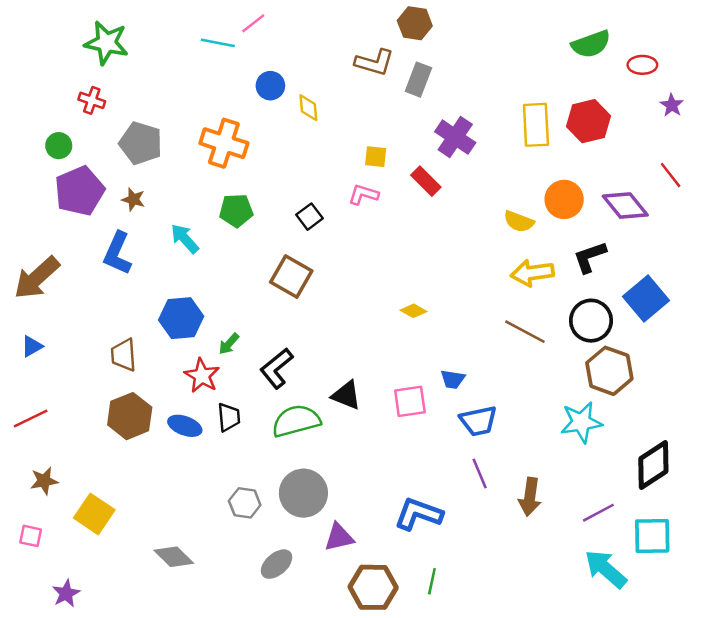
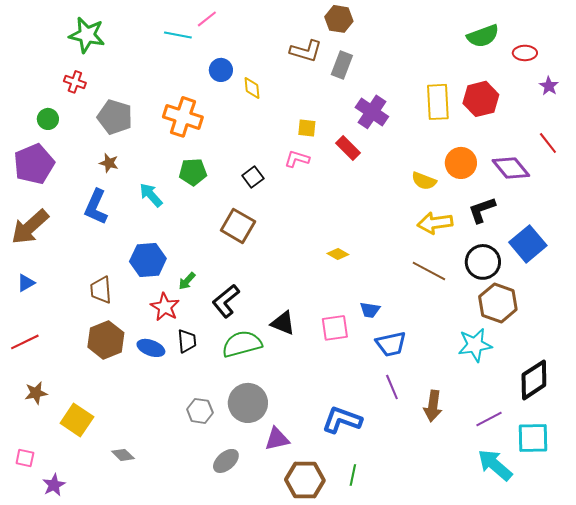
purple pentagon: (80, 191) -> (34, 164), moved
pink square: (31, 536) -> (25, 458), moved
gray diamond: (174, 557) -> (123, 455), moved, size x0.7

